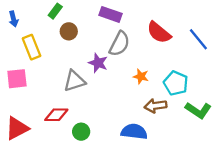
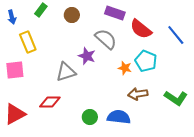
green rectangle: (55, 11) -> (41, 10), moved
purple rectangle: (110, 14) -> (115, 13), moved
brown circle: (69, 31) -> (72, 15), moved
gray semicircle: (119, 44) -> (106, 39), turned -75
cyan pentagon: (176, 83) -> (146, 61), moved
green circle: (81, 132) -> (90, 117), moved

